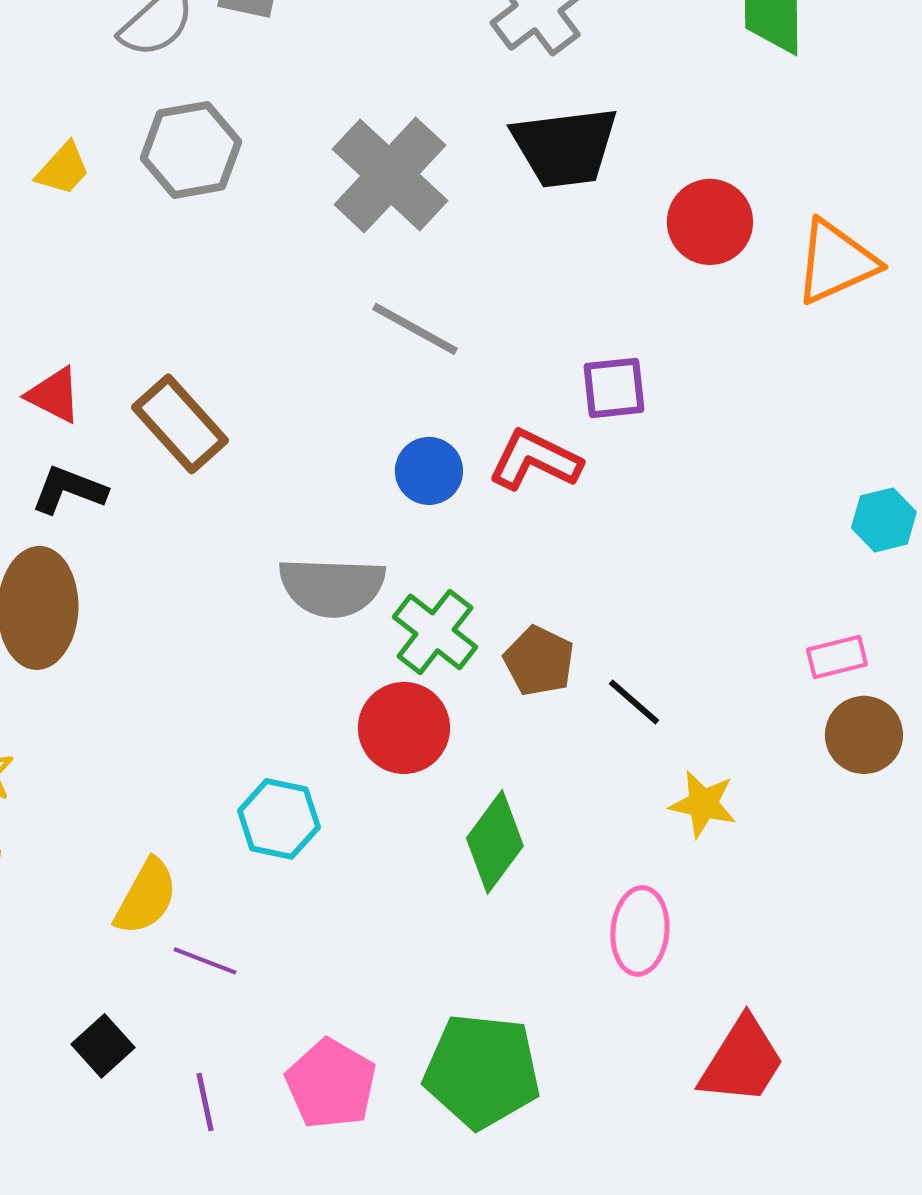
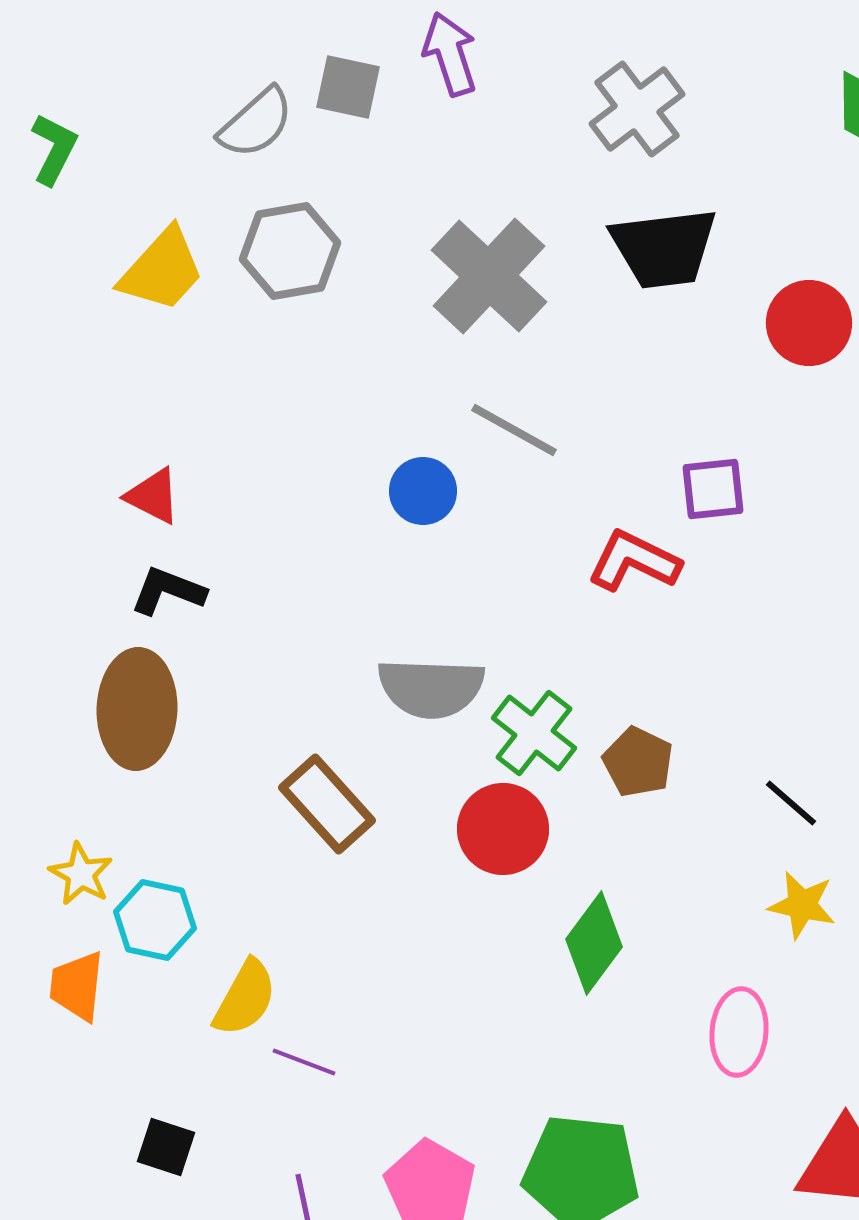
yellow trapezoid: (63, 169) -> (162, 270), size x1.6
brown rectangle: (180, 424) -> (327, 804), moved
blue circle: (429, 471) -> (423, 491), moved
black line: (634, 702) -> (791, 803), moved
cyan hexagon: (279, 819) -> (155, 920), moved
black square: (103, 1046) -> (166, 1147), moved, turned -30

